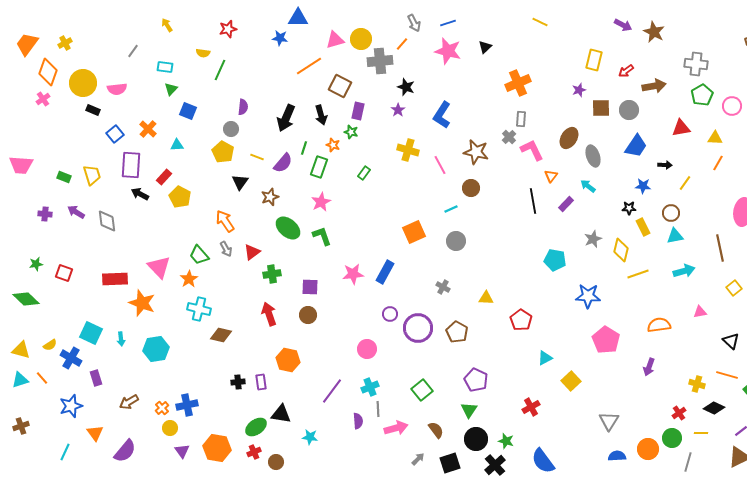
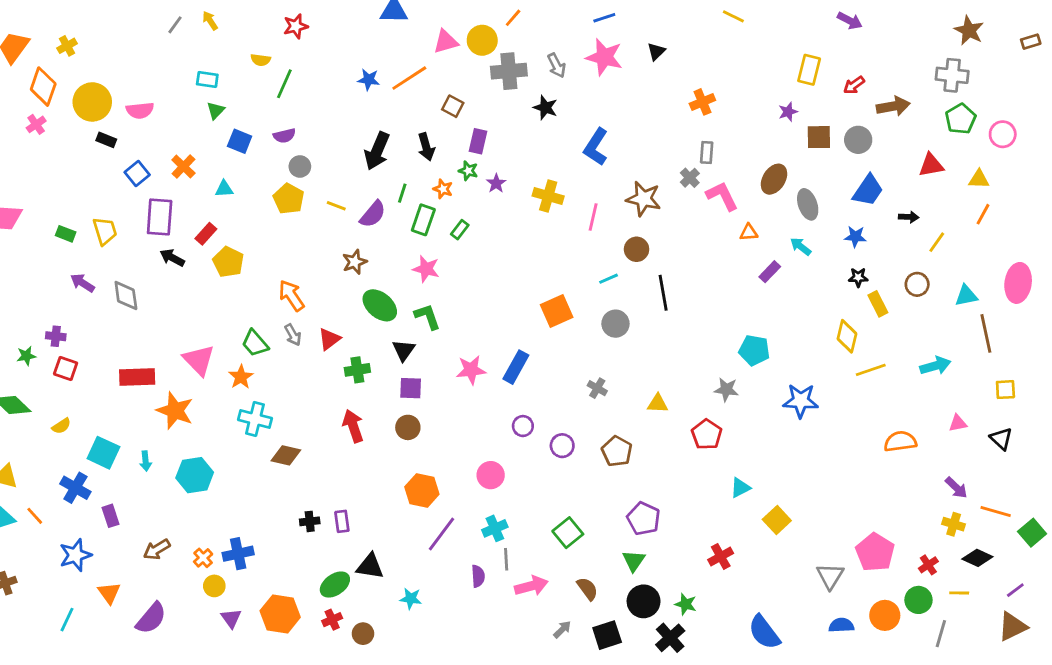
gray arrow: (414, 23) -> (557, 65), moved
brown star: (654, 32) -> (969, 30), moved
blue star: (280, 38) -> (369, 80), moved
orange line: (402, 44) -> (513, 18), moved
gray line: (133, 51) -> (175, 25), moved
orange cross: (518, 83) -> (702, 102), size x0.7
brown square: (340, 86) -> (453, 106), size x0.7
purple semicircle: (243, 107) -> (284, 136), moved, turned 70
purple star: (398, 110) -> (496, 183), moved
pink line: (440, 165) -> (593, 217), turned 42
green rectangle: (364, 173) -> (460, 230), moved
orange triangle: (551, 176) -> (749, 232), turned 48
black triangle: (240, 182) -> (404, 350), moved
blue star: (643, 186) -> (855, 237), moved
black line: (533, 201) -> (663, 293), moved
pink star: (321, 202) -> (426, 269), turned -30
purple cross: (45, 214) -> (56, 336), moved
cyan triangle: (675, 236) -> (966, 296), moved
gray star: (593, 239) -> (726, 390), moved, turned 30
yellow square: (734, 288) -> (1005, 390), turned 35
purple circle: (418, 328) -> (562, 446), size x0.6
pink pentagon: (606, 340) -> (875, 552), moved
black triangle: (731, 341) -> (1001, 439), moved
yellow semicircle: (50, 345) -> (61, 426), moved
orange hexagon: (288, 360) -> (422, 491), moved
purple arrow: (649, 367) -> (956, 488), moved, turned -66
blue semicircle: (543, 461) -> (764, 632), moved

